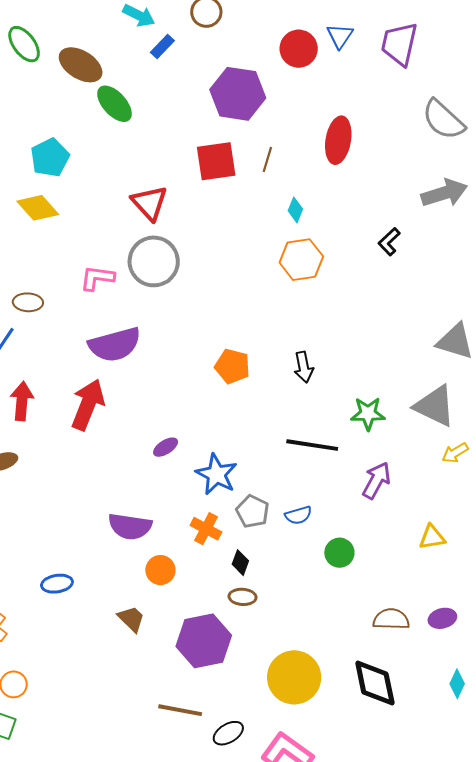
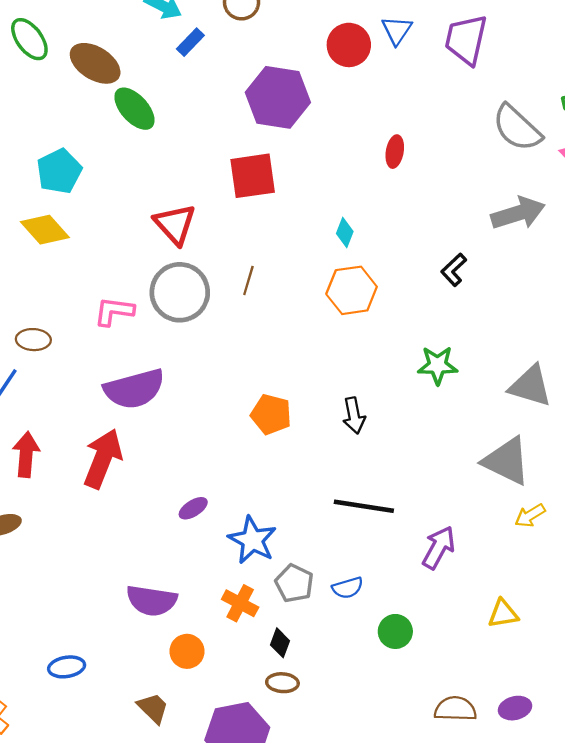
red ellipse: (338, 140) -> (395, 152), size x0.6
brown line: (267, 159) -> (248, 281), moved
green star: (368, 414) -> (438, 365), moved

